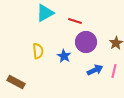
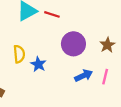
red line: (75, 21) -> (52, 14), moved
blue star: (64, 56) -> (38, 64), moved

